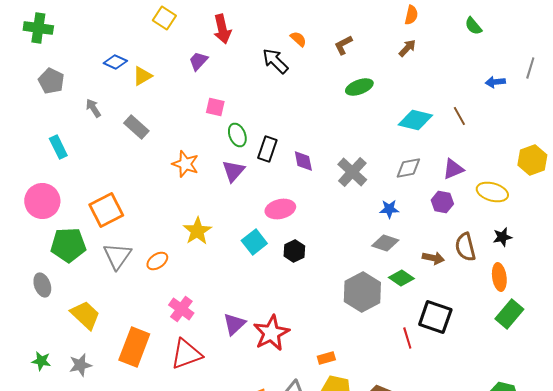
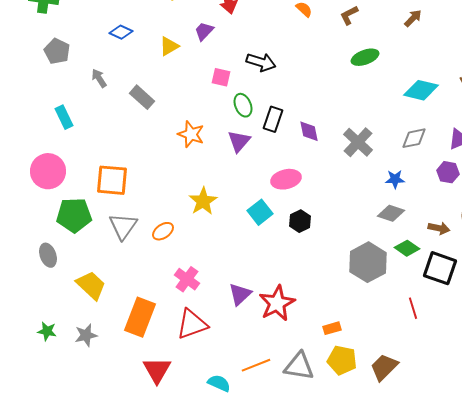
black arrow: (275, 61) -> (261, 62), moved, turned 152
yellow triangle: (142, 76) -> (169, 46), moved
orange square: (106, 210) -> (112, 180), turned 32
black square: (435, 317) -> (440, 268), moved

